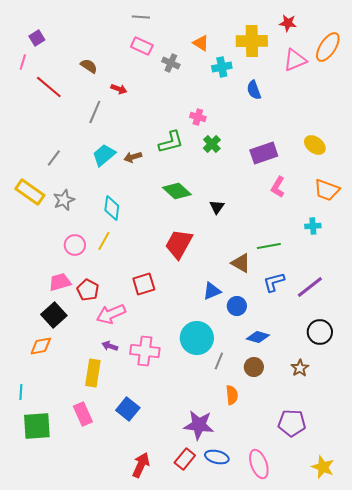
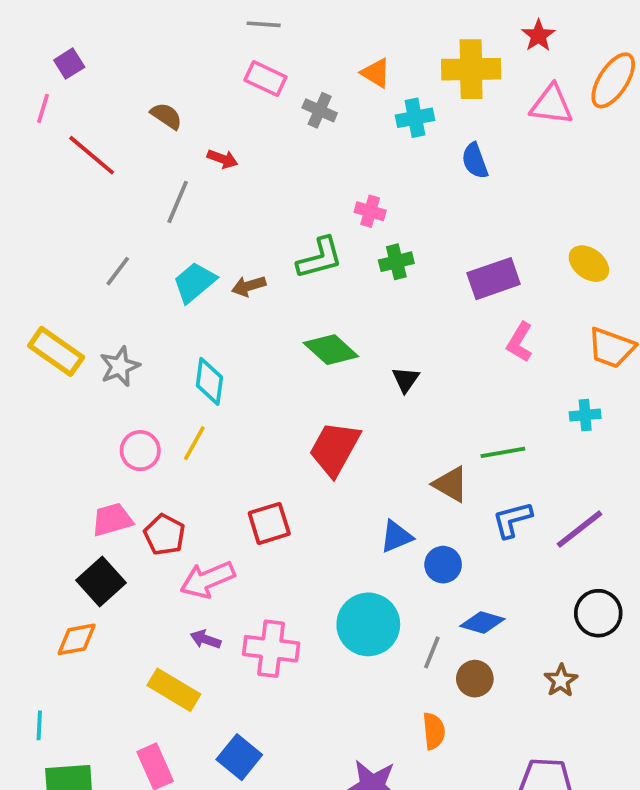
red star: (288, 23) -> (538, 36), turned 30
pink triangle: (295, 60) -> (552, 105), turned 30
green cross: (212, 144) -> (396, 262), turned 30
gray line: (54, 158) -> (118, 271), moved
gray line: (219, 361) -> (432, 652), moved
yellow rectangle: (93, 373) -> (174, 690), turned -68

